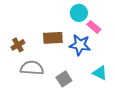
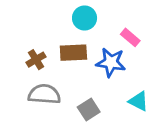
cyan circle: (79, 13) -> (85, 18), moved
brown cross: (18, 45) -> (36, 60), moved

